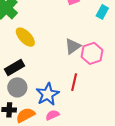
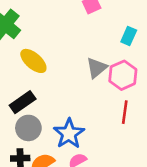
cyan rectangle: (102, 12) -> (129, 36), moved
red line: (74, 82) -> (125, 112), moved

